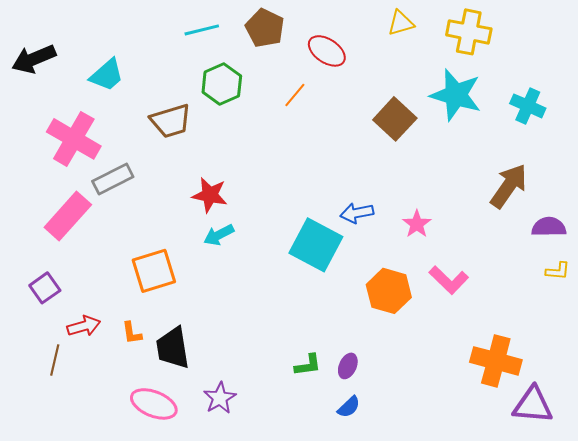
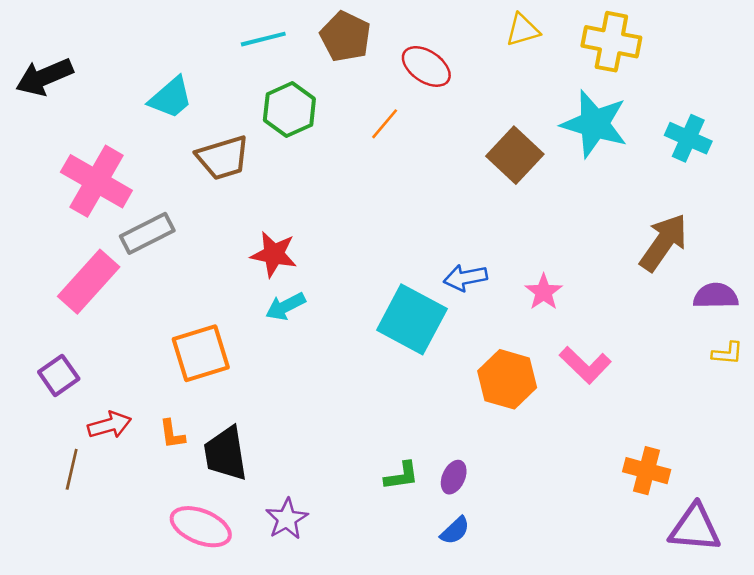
cyan trapezoid: (107, 75) -> (171, 98), moved
orange cross: (496, 361) -> (647, 471), size x0.7

